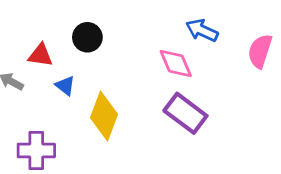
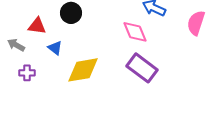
yellow diamond: (104, 116) -> (83, 70), turned 60
purple cross: (36, 151) -> (27, 73), moved, size x0.6

